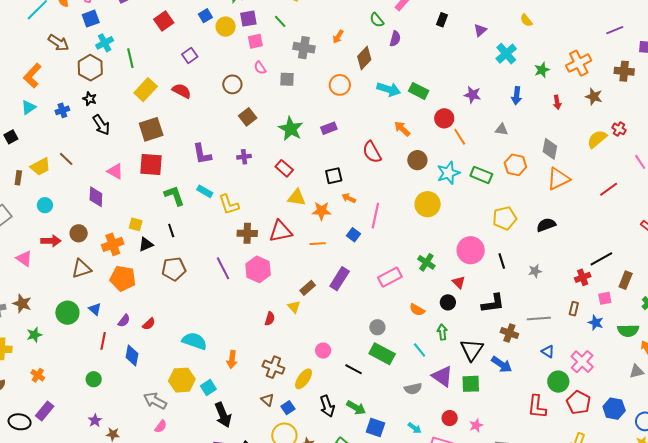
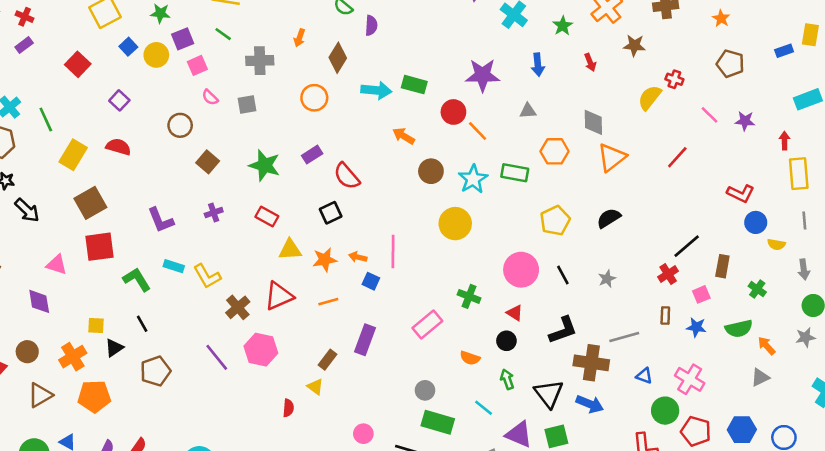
purple star: (472, 95) -> (482, 75), size x1.5
red semicircle: (372, 152) -> (347, 176), moved
orange arrow: (349, 198) -> (358, 257), moved
brown cross: (247, 233) -> (238, 307), turned -30
brown cross: (509, 333) -> (591, 363), size x1.5

